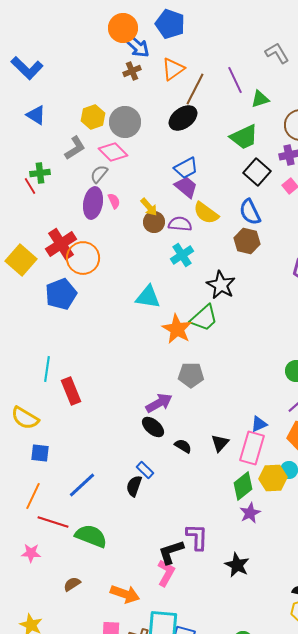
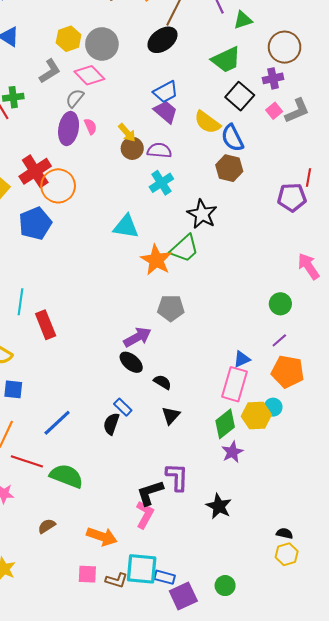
yellow semicircle: (206, 213) -> (207, 122), moved
black triangle: (220, 443) -> (171, 415), moved

